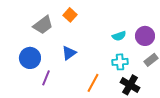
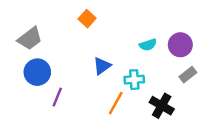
gray trapezoid: (43, 25) -> (30, 39), moved
blue triangle: (69, 53) -> (102, 66), moved
cyan cross: (120, 62) -> (134, 80), moved

